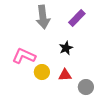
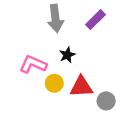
black star: (66, 48) -> (67, 55), moved
red triangle: (65, 75) -> (81, 87), size x1.5

